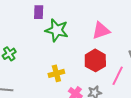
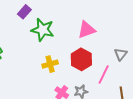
purple rectangle: (39, 12) -> (24, 12), turned 40
yellow cross: (56, 73) -> (50, 64), moved

